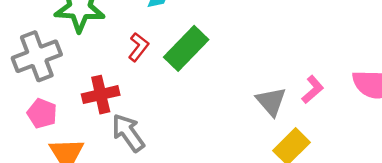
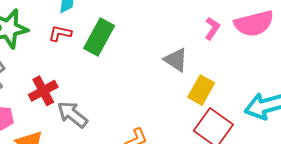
red L-shape: (138, 47) -> (60, 33), moved, turned -100
pink L-shape: (313, 90) -> (212, 28), moved

